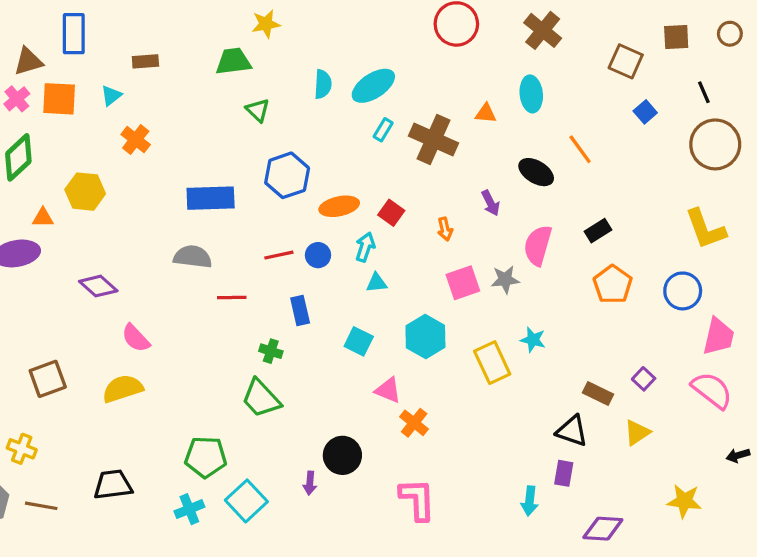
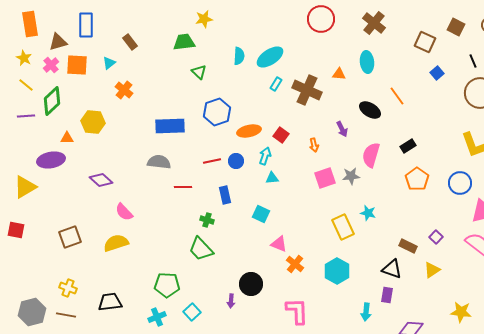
brown square: (676, 37) -> (456, 27), turned 30
brown rectangle: (145, 61) -> (130, 42), turned 56
cyan hexagon: (425, 337) -> (337, 271), moved
yellow cross: (22, 449) -> (68, 288), moved
cyan square: (246, 501) -> (192, 312), size x0.7

